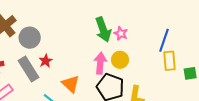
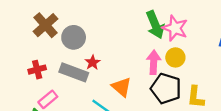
pink star: (121, 33) -> (175, 28), size x1.6
gray rectangle: (28, 69) -> (74, 72), turned -35

